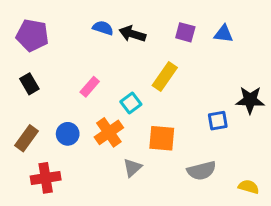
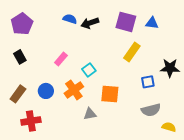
purple square: (185, 32) -> (126, 22), size x1.5
black arrow: (132, 34) -> (90, 23), turned -36
purple pentagon: (32, 35) -> (22, 24), turned 30
yellow rectangle: (165, 76) -> (132, 52), moved
gray triangle: (132, 168) -> (90, 114), turned 32
gray semicircle: (202, 171) -> (151, 110), moved

